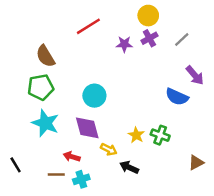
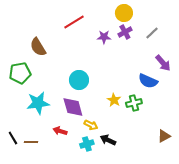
green pentagon: (41, 87) -> (20, 73), moved
cyan star: (45, 123) -> (38, 103), turned -30
yellow star: (136, 135) -> (114, 100), moved
green cross: (160, 135) -> (134, 103), moved, turned -35
brown line: (56, 175) -> (31, 142), moved
cyan cross: (81, 179) -> (87, 144), moved

